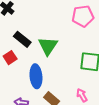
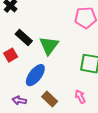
blue ellipse: (36, 76) -> (35, 75), turned 40

